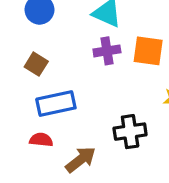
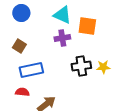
orange square: (148, 51) -> (87, 26), moved
black cross: (130, 132) -> (81, 66), moved

